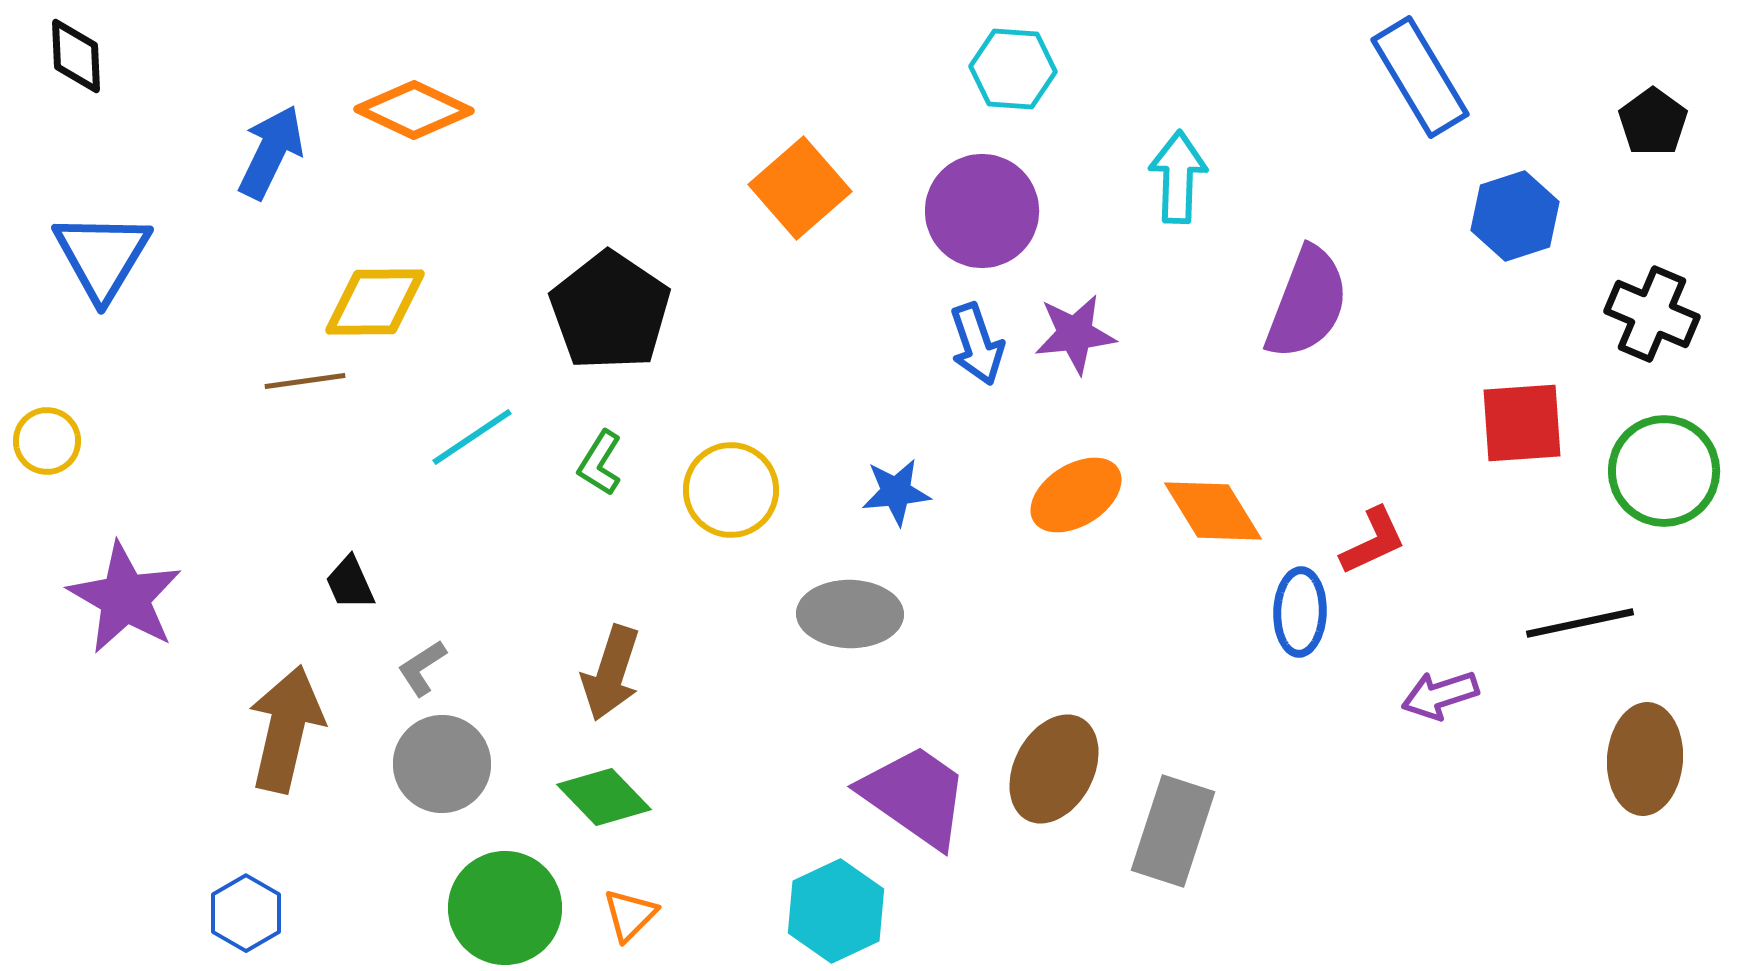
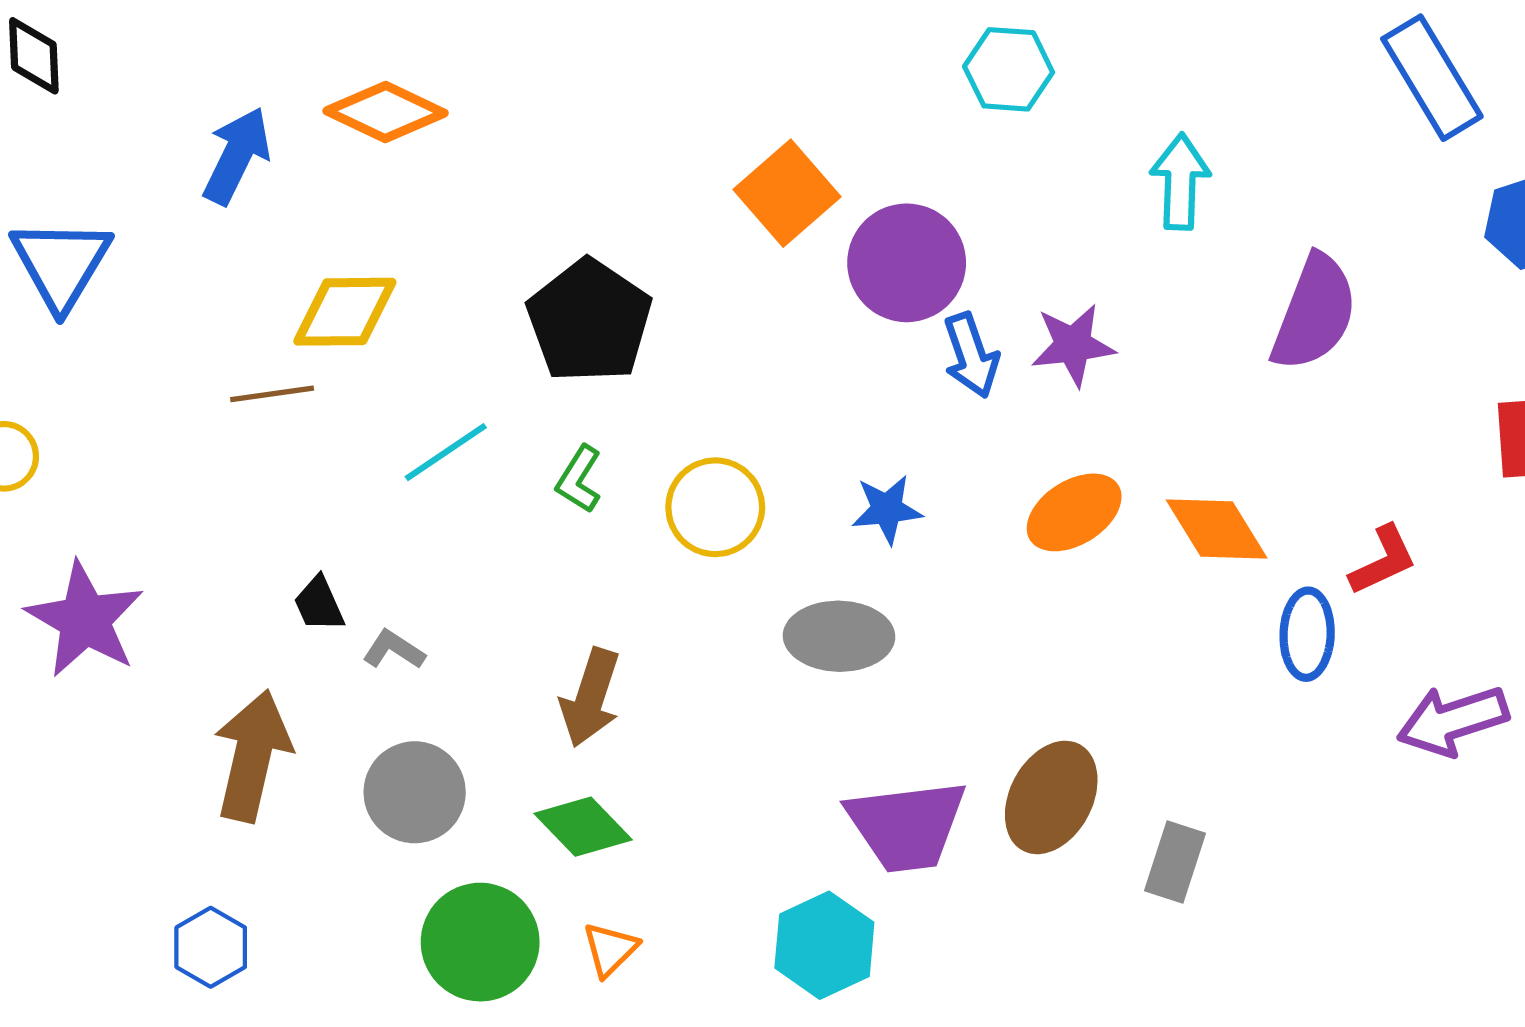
purple circle: (982, 211) -> (907, 263), moved
gray L-shape: (422, 668) -> (394, 650), moved, turned 66
purple arrow: (1440, 695) -> (1453, 720), size x1.4
purple trapezoid: (915, 796) -> (907, 826), turned 138
gray rectangle: (1173, 831) -> (1175, 862), size x0.7

